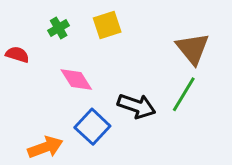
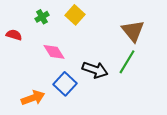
yellow square: (107, 25) -> (75, 15), turned -30

